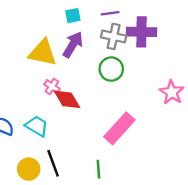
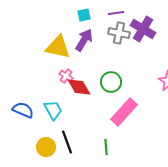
purple cross: (141, 32) -> (143, 29), turned 30
green circle: (111, 69) -> (111, 82), moved
cyan trapezoid: (37, 126) -> (53, 110), turned 30

